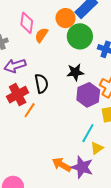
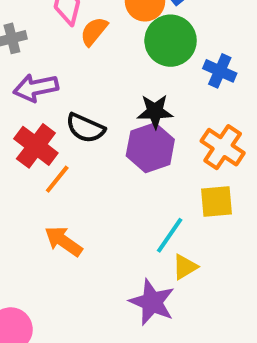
black semicircle: (41, 84) -> (85, 128), turned 120
red cross: (18, 95) -> (36, 146), turned -30
purple hexagon: (88, 95) -> (150, 148), moved
orange arrow: (62, 165) -> (63, 241), moved

